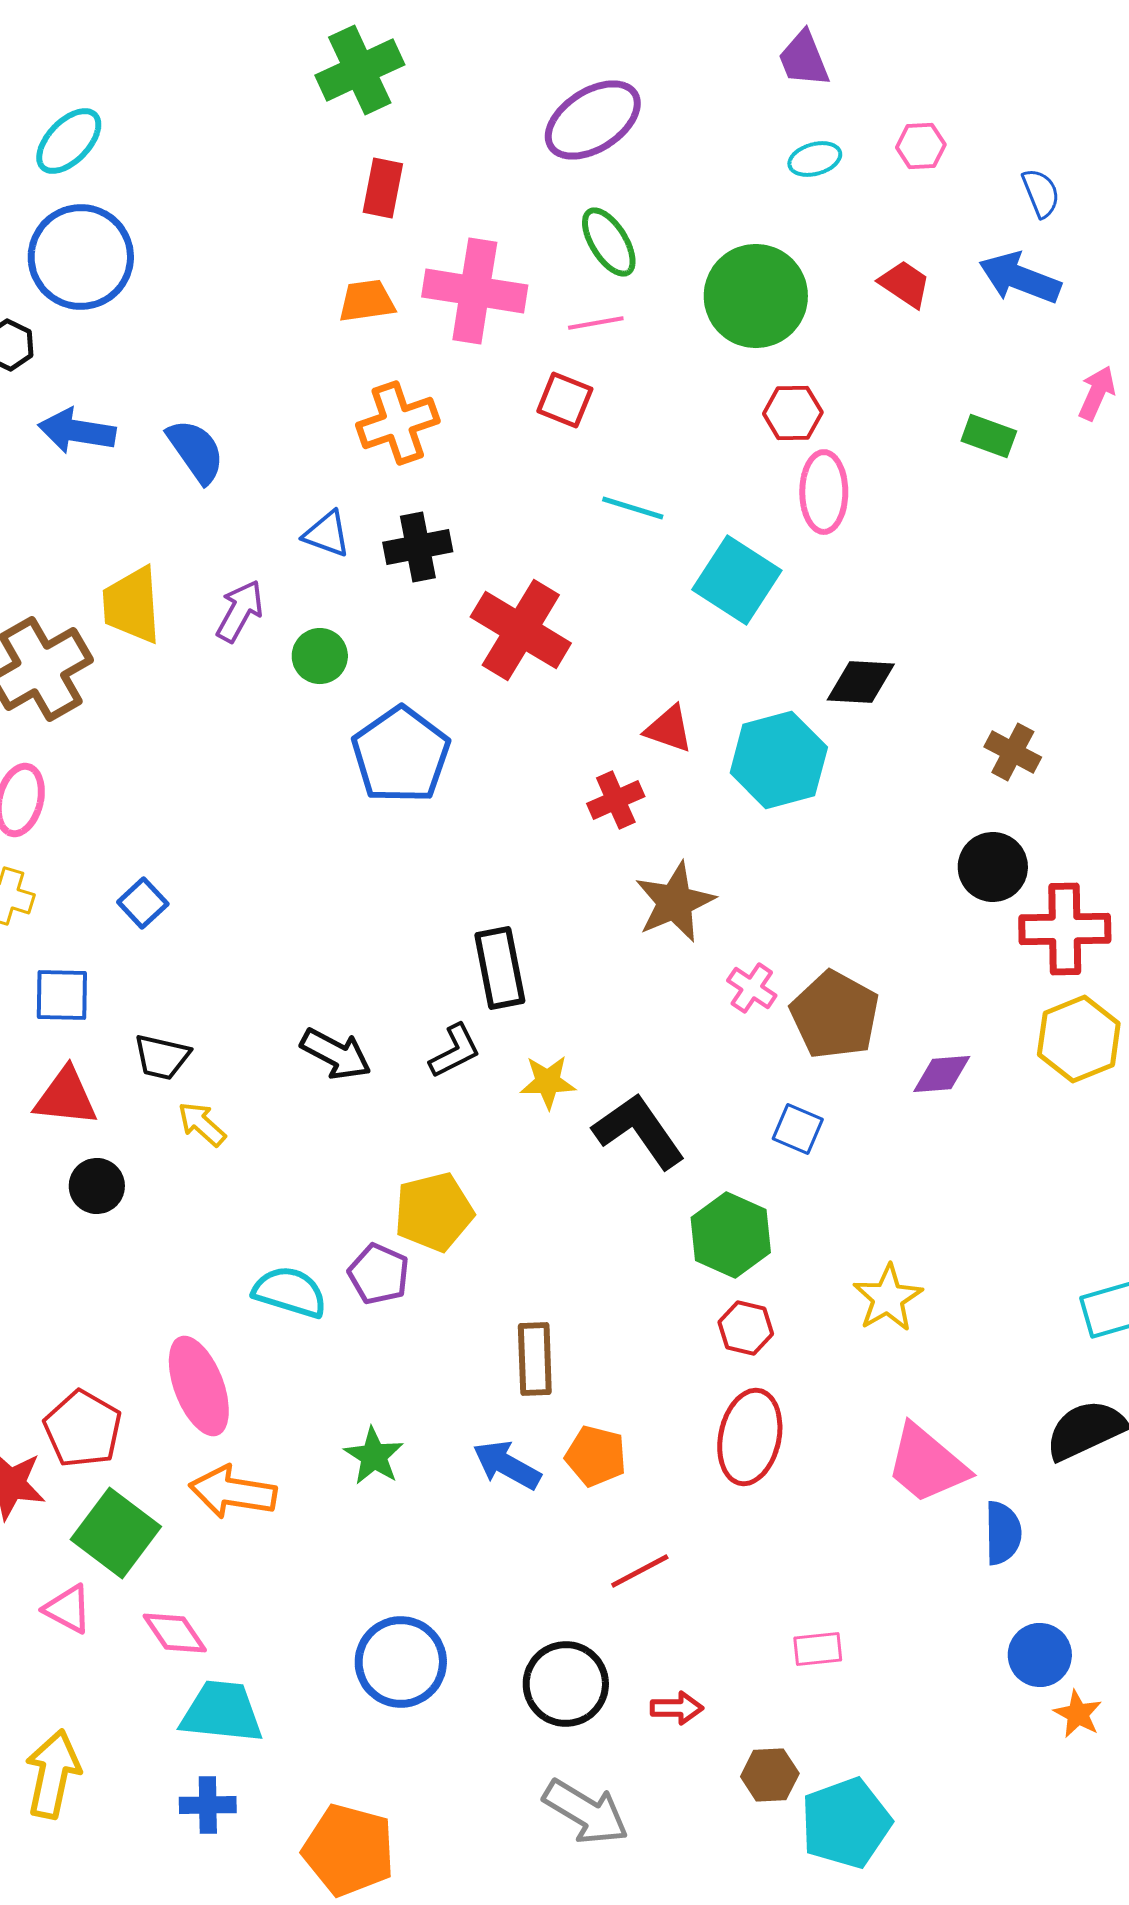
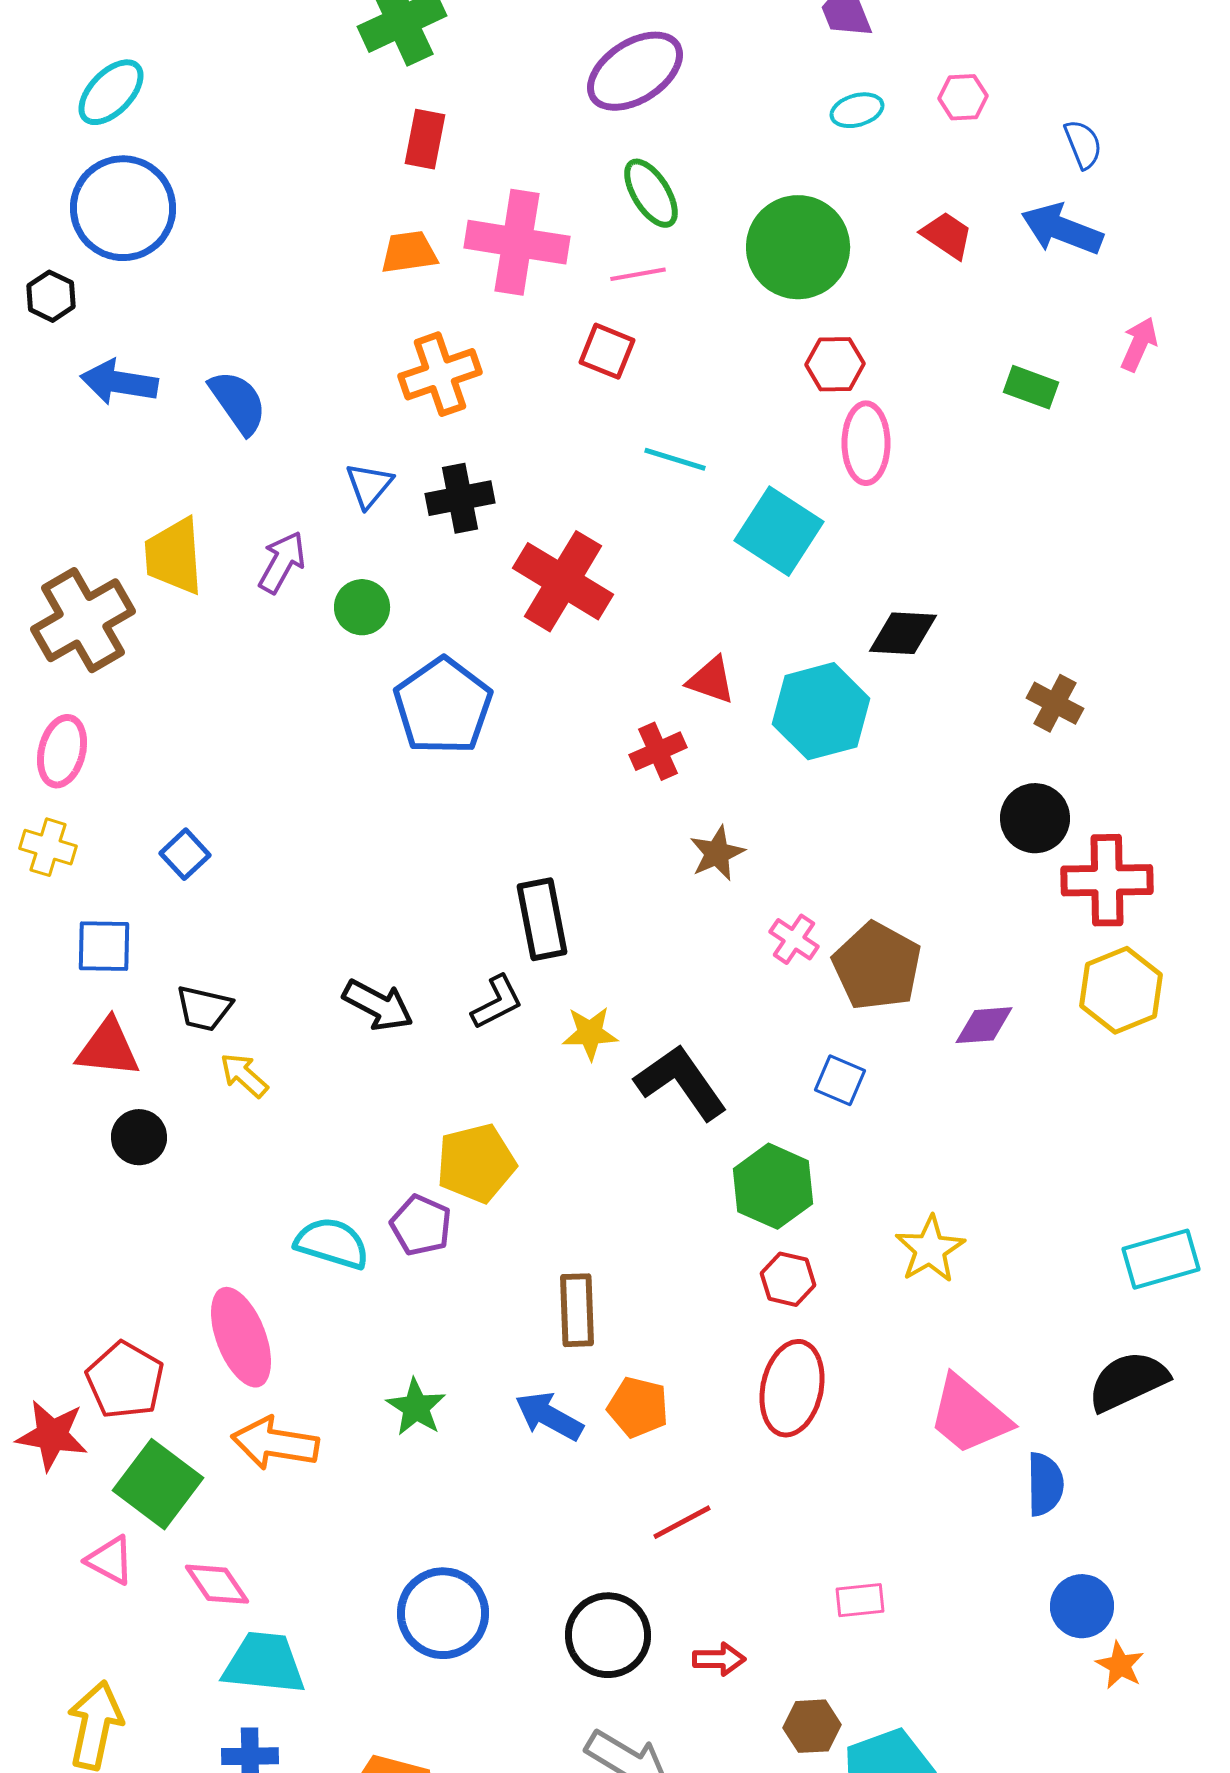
blue triangle: (327, 534) -> (369, 485), turned 50
brown star: (675, 902) -> (717, 853), size x0.7

